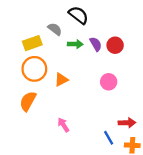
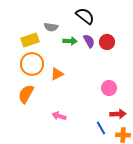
black semicircle: (78, 15) -> (85, 16), moved
gray semicircle: (55, 29) -> (51, 27), turned 152
pink circle: (109, 82) -> (109, 88), moved
pink arrow: (63, 125) -> (59, 116), turned -40

